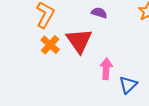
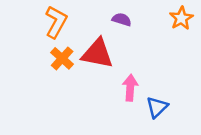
red triangle: (79, 41) -> (97, 54), turned -44

